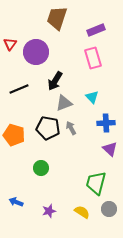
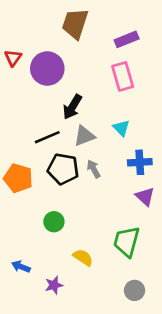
black line: (19, 89) -> (47, 137), moved
gray circle: (109, 209) -> (135, 290), moved
purple star: (49, 211) -> (54, 285), moved
yellow semicircle: (82, 212) -> (83, 257), moved

